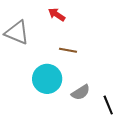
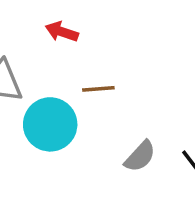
cyan circle: (47, 79) -> (50, 124), moved

